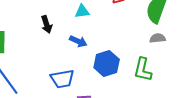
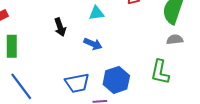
blue hexagon: (107, 64) -> (116, 80), moved

